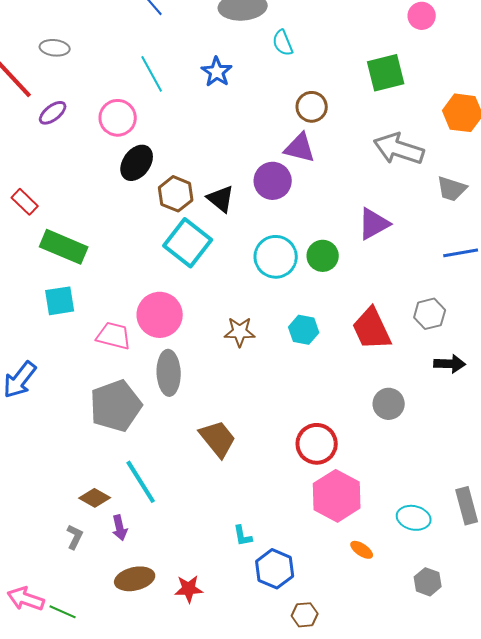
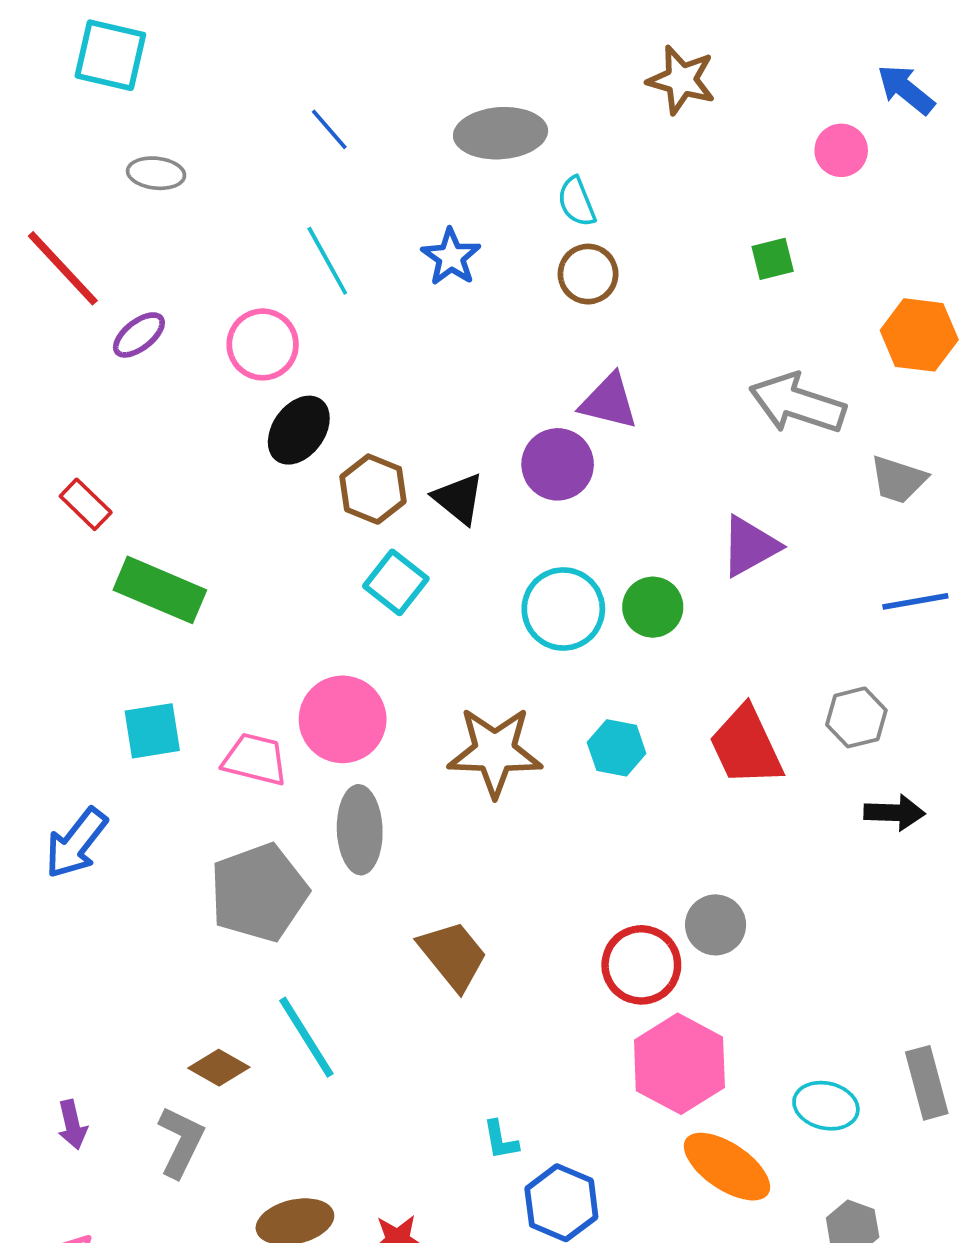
gray ellipse: (55, 48) -> (156, 173), moved
green square: (386, 73) -> (773, 259), size x0.6
brown circle: (312, 107) -> (588, 274), moved
cyan square: (188, 243) -> (396, 582), size x0.7
cyan square: (60, 301) -> (152, 731), moved
brown star: (240, 332) -> (495, 752), size x1.6
gray circle: (389, 404) -> (716, 925), moved
purple arrow: (120, 528) -> (72, 1125), moved
gray L-shape: (75, 537) -> (181, 1142), size x1.5
orange ellipse: (362, 550) -> (727, 1167), size x2.0

